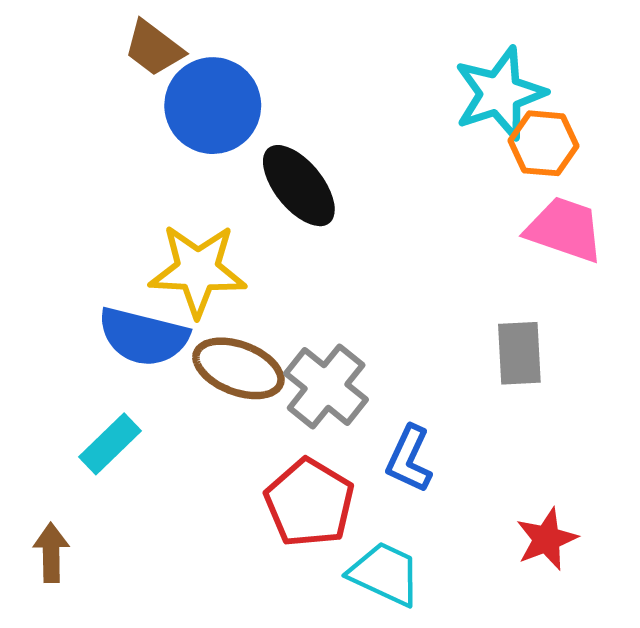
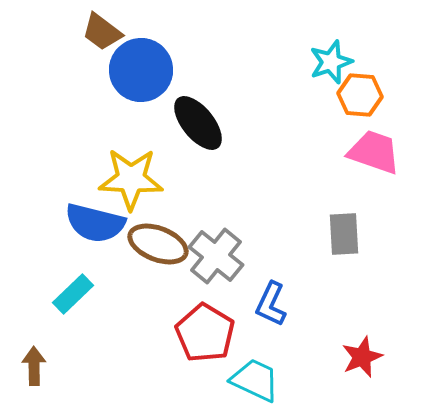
cyan star: (500, 93) -> (331, 62), size x0.7

